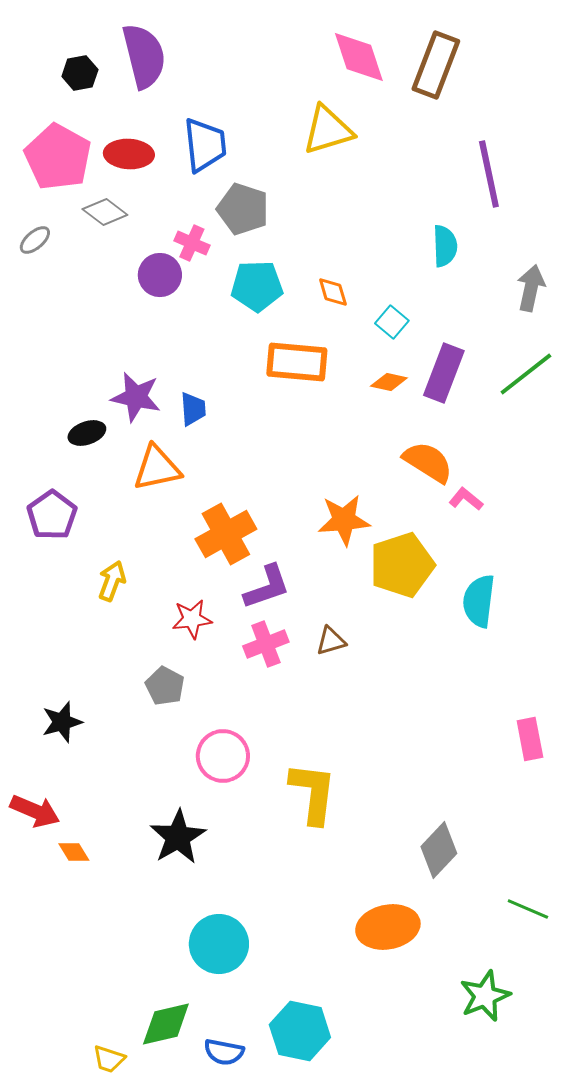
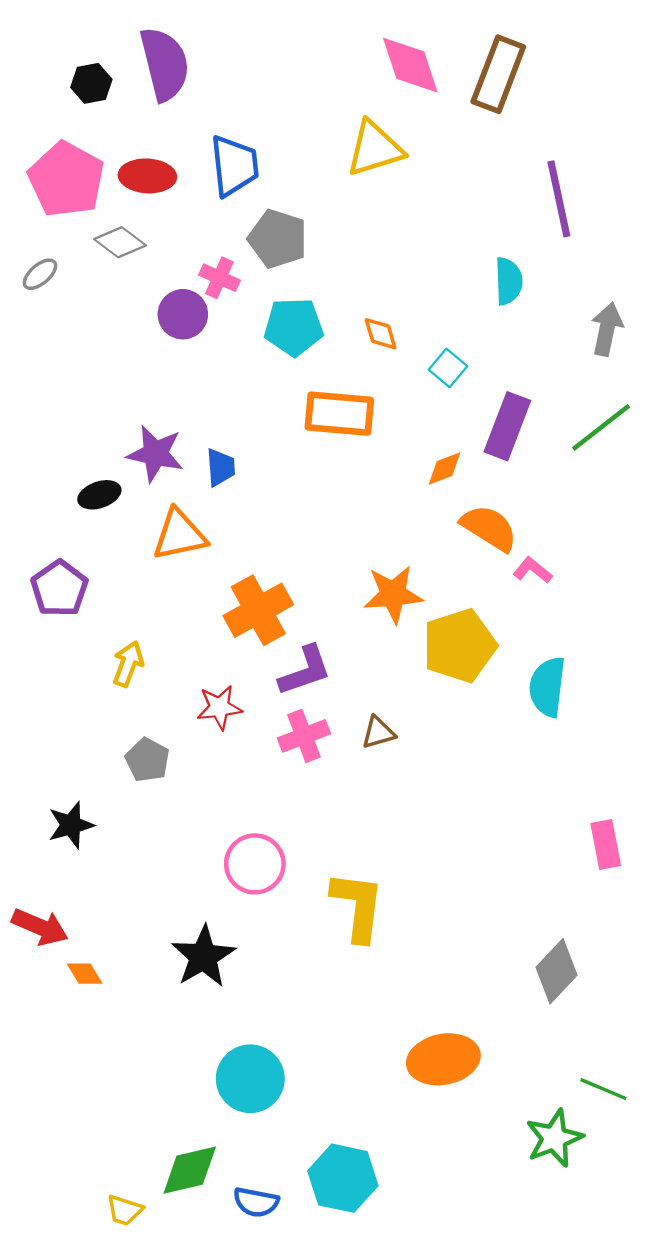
orange diamond: (389, 382) -> (445, 469), moved, turned -33
gray pentagon: (165, 686) -> (147, 760), moved
gray diamond: (439, 850) -> (557, 971), moved
green line: (528, 909) -> (603, 1089), moved

